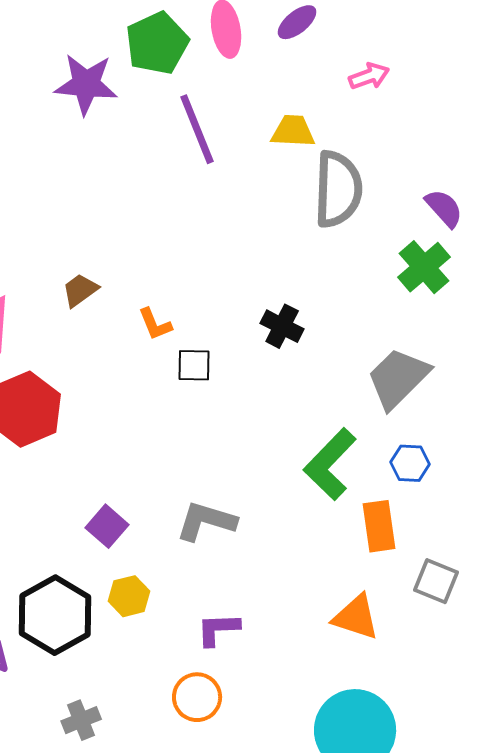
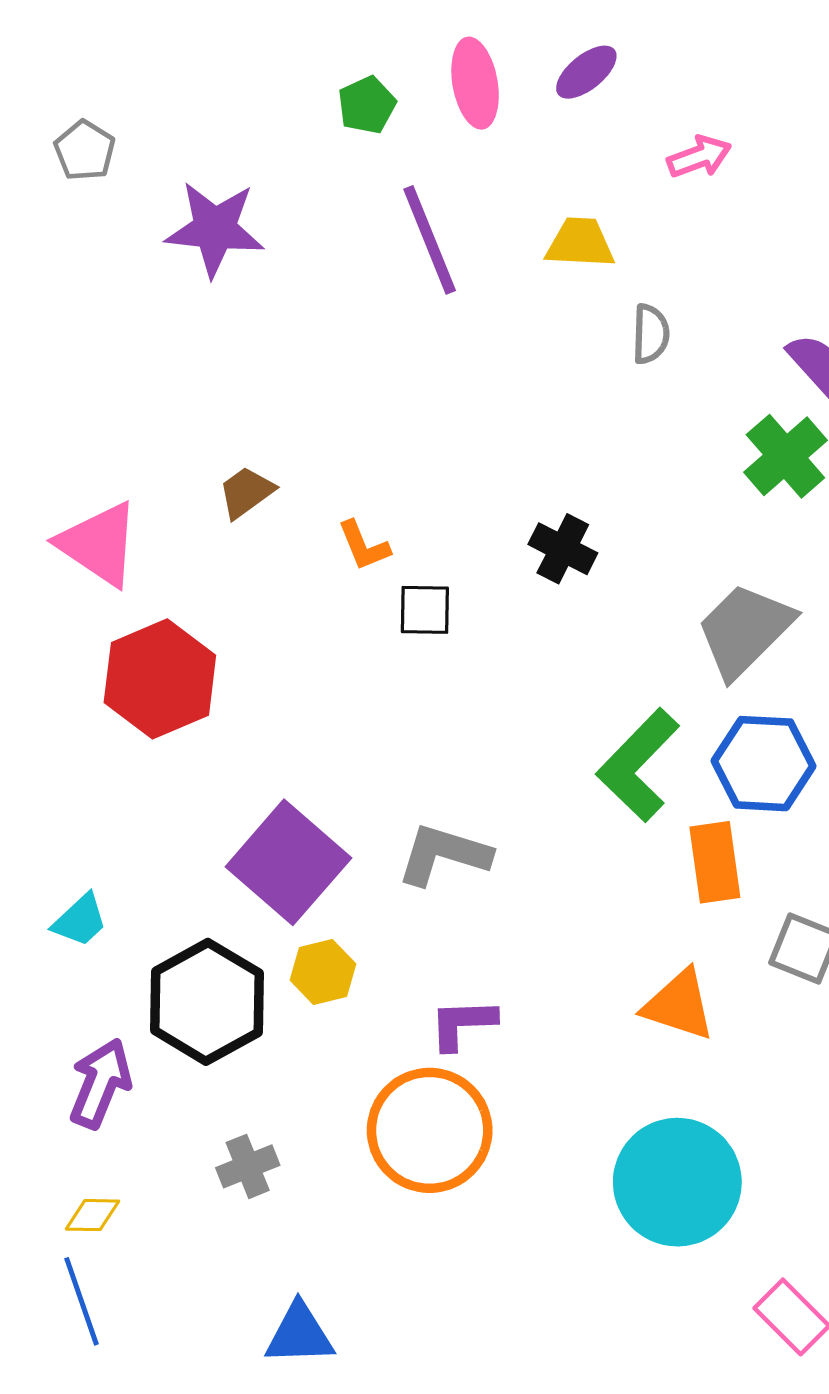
green pentagon: (157, 43) -> (367, 105), size x0.6
purple star: (86, 84) -> (215, 229), moved
gray semicircle: (338, 189) -> (651, 334), size x0.5
blue hexagon: (410, 463) -> (764, 764), size x1.6
purple square: (107, 526) -> (288, 862), size x1.8
orange circle: (197, 697) -> (430, 1130), size x1.6

